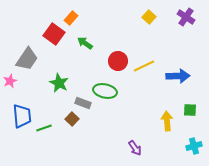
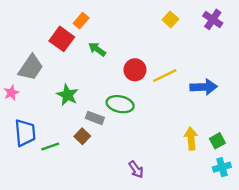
green square: (190, 110) -> (217, 141), moved, turned -32
purple arrow: (135, 148) -> (136, 169), moved

